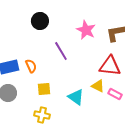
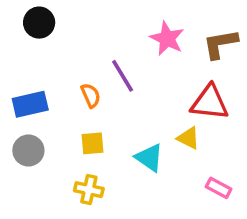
black circle: (40, 21) -> (39, 23), moved
orange semicircle: (31, 66) -> (91, 95), moved
pink rectangle: (115, 94) -> (219, 188), moved

